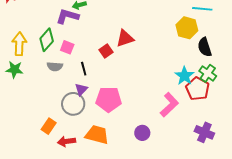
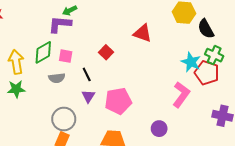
red triangle: (125, 38) -> (142, 33), moved, turned 48
green diamond: (47, 40) -> (43, 52), turned 30
gray circle: (73, 104) -> (64, 119), moved

